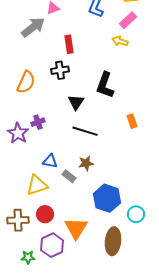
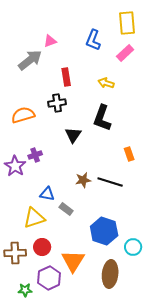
yellow arrow: (120, 41) -> (106, 83), moved
orange semicircle: (26, 82) -> (23, 115), turned -130
black line: (85, 131) -> (110, 182), moved
brown star: (86, 163) -> (83, 180), moved

